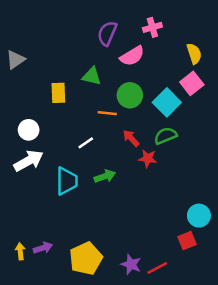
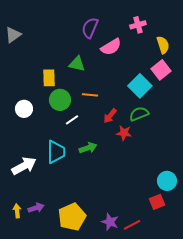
pink cross: (152, 27) -> (138, 25), moved
gray triangle: (15, 60) -> (13, 35), moved
green circle: (130, 95) -> (60, 100), moved
red arrow: (131, 138) -> (110, 116), turned -98
white arrow: (29, 161) -> (24, 166), moved

